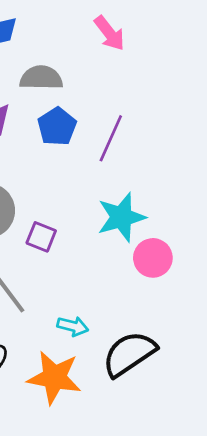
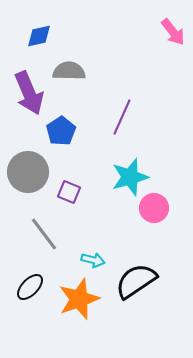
pink arrow: (110, 33) -> (173, 32), moved
blue pentagon: (57, 126) -> (61, 131), moved
orange star: (54, 377) -> (79, 299), turned -30

